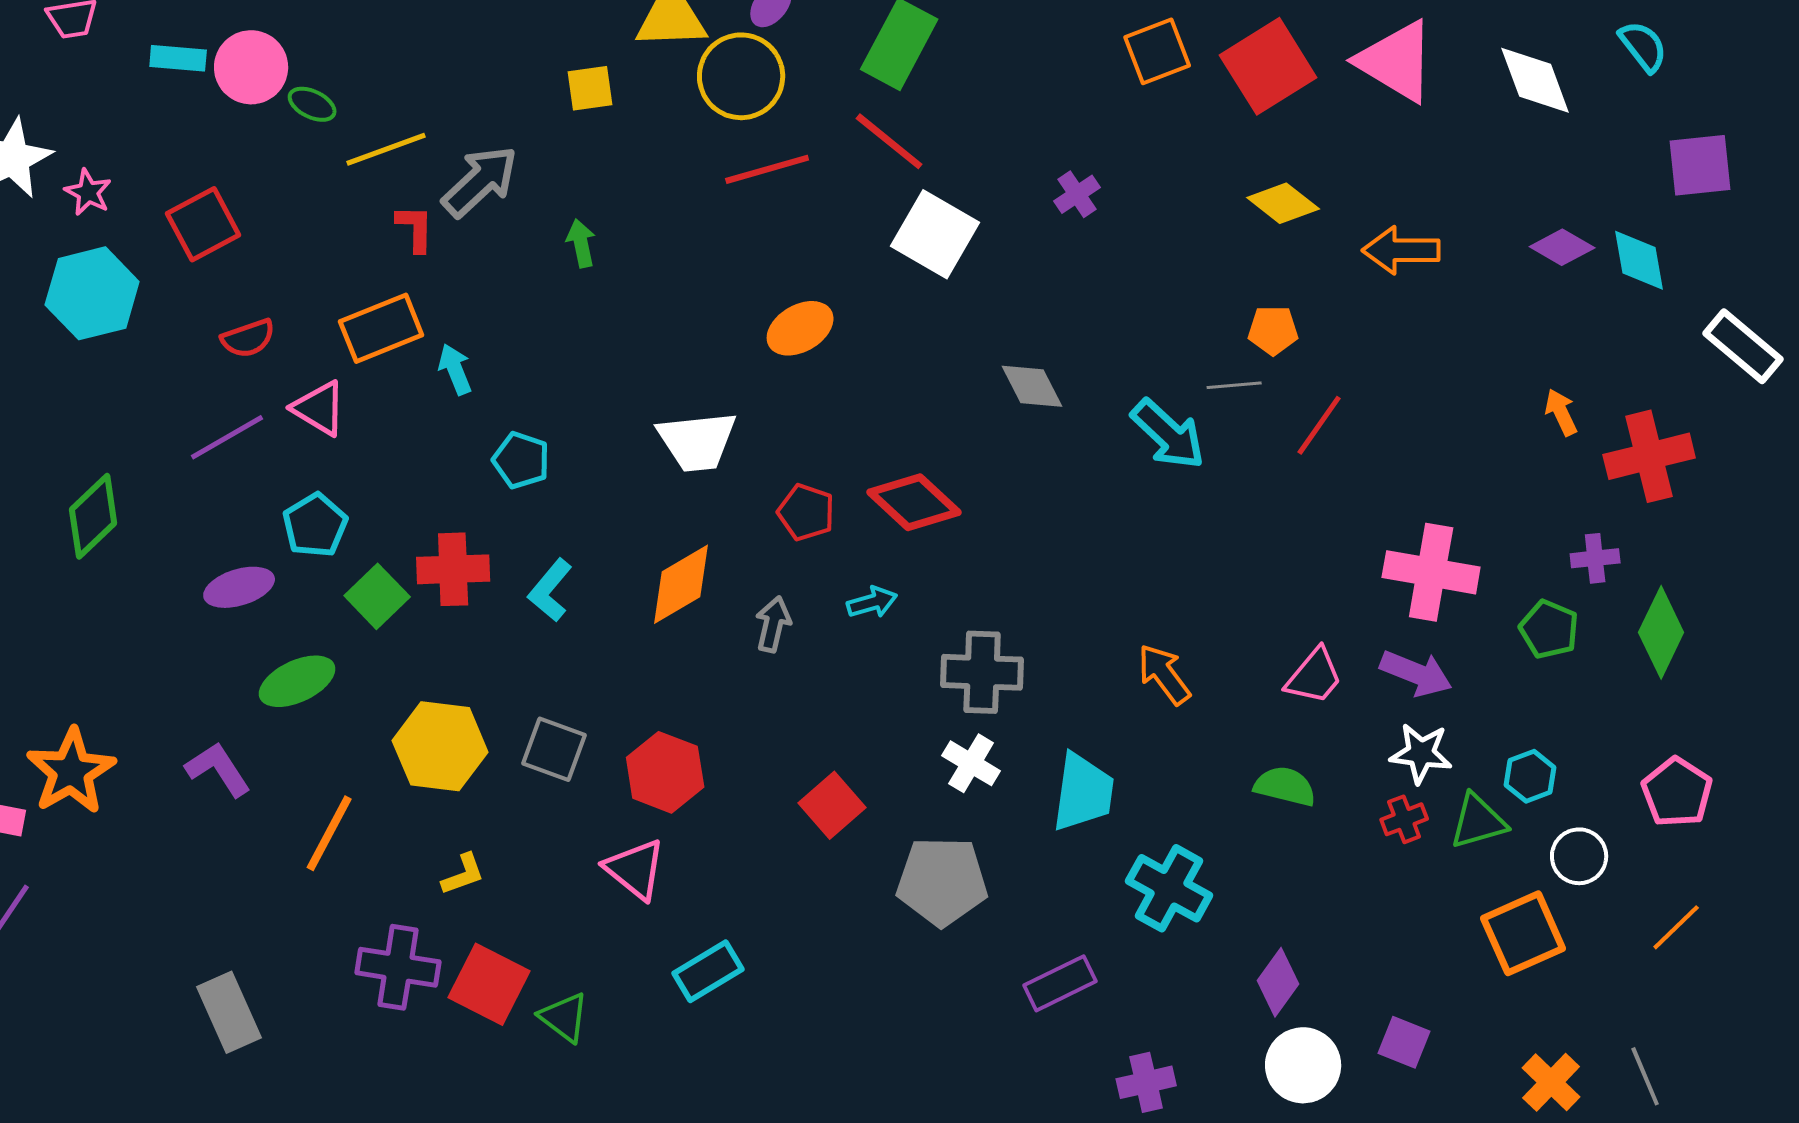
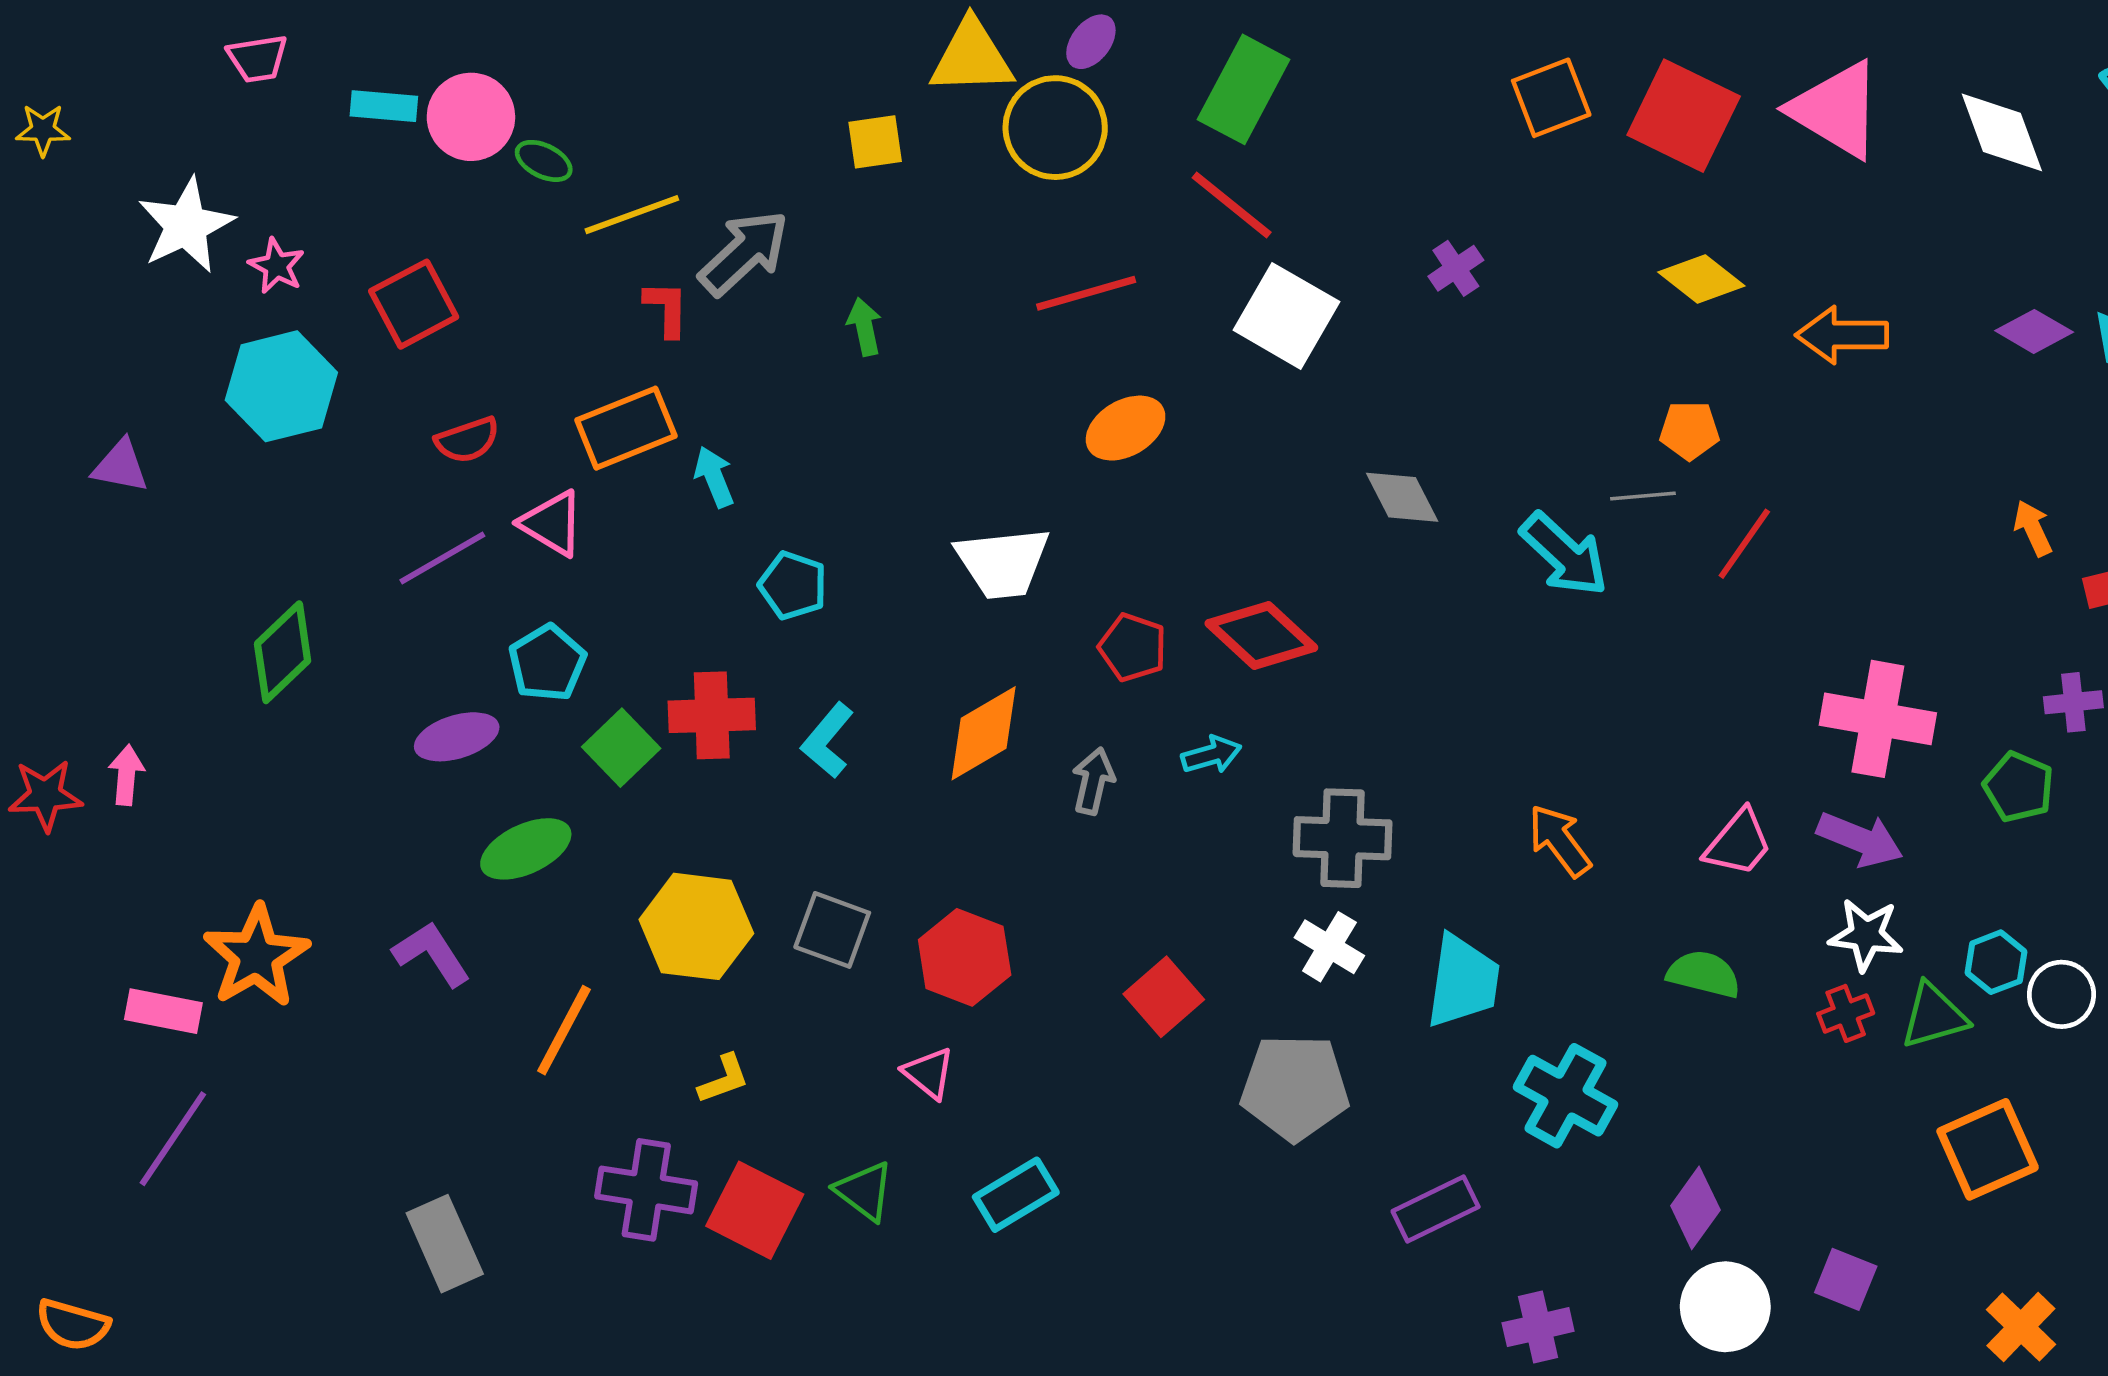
red square: (1268, 66) -> (1684, 116), turned -32
red line: (767, 169) -> (1086, 293), moved
white circle: (1579, 856) -> (2061, 994), moved
pink triangle: (635, 869) -> (929, 1073), size x0.7
green triangle: (564, 1017) -> (864, 1191), moved

